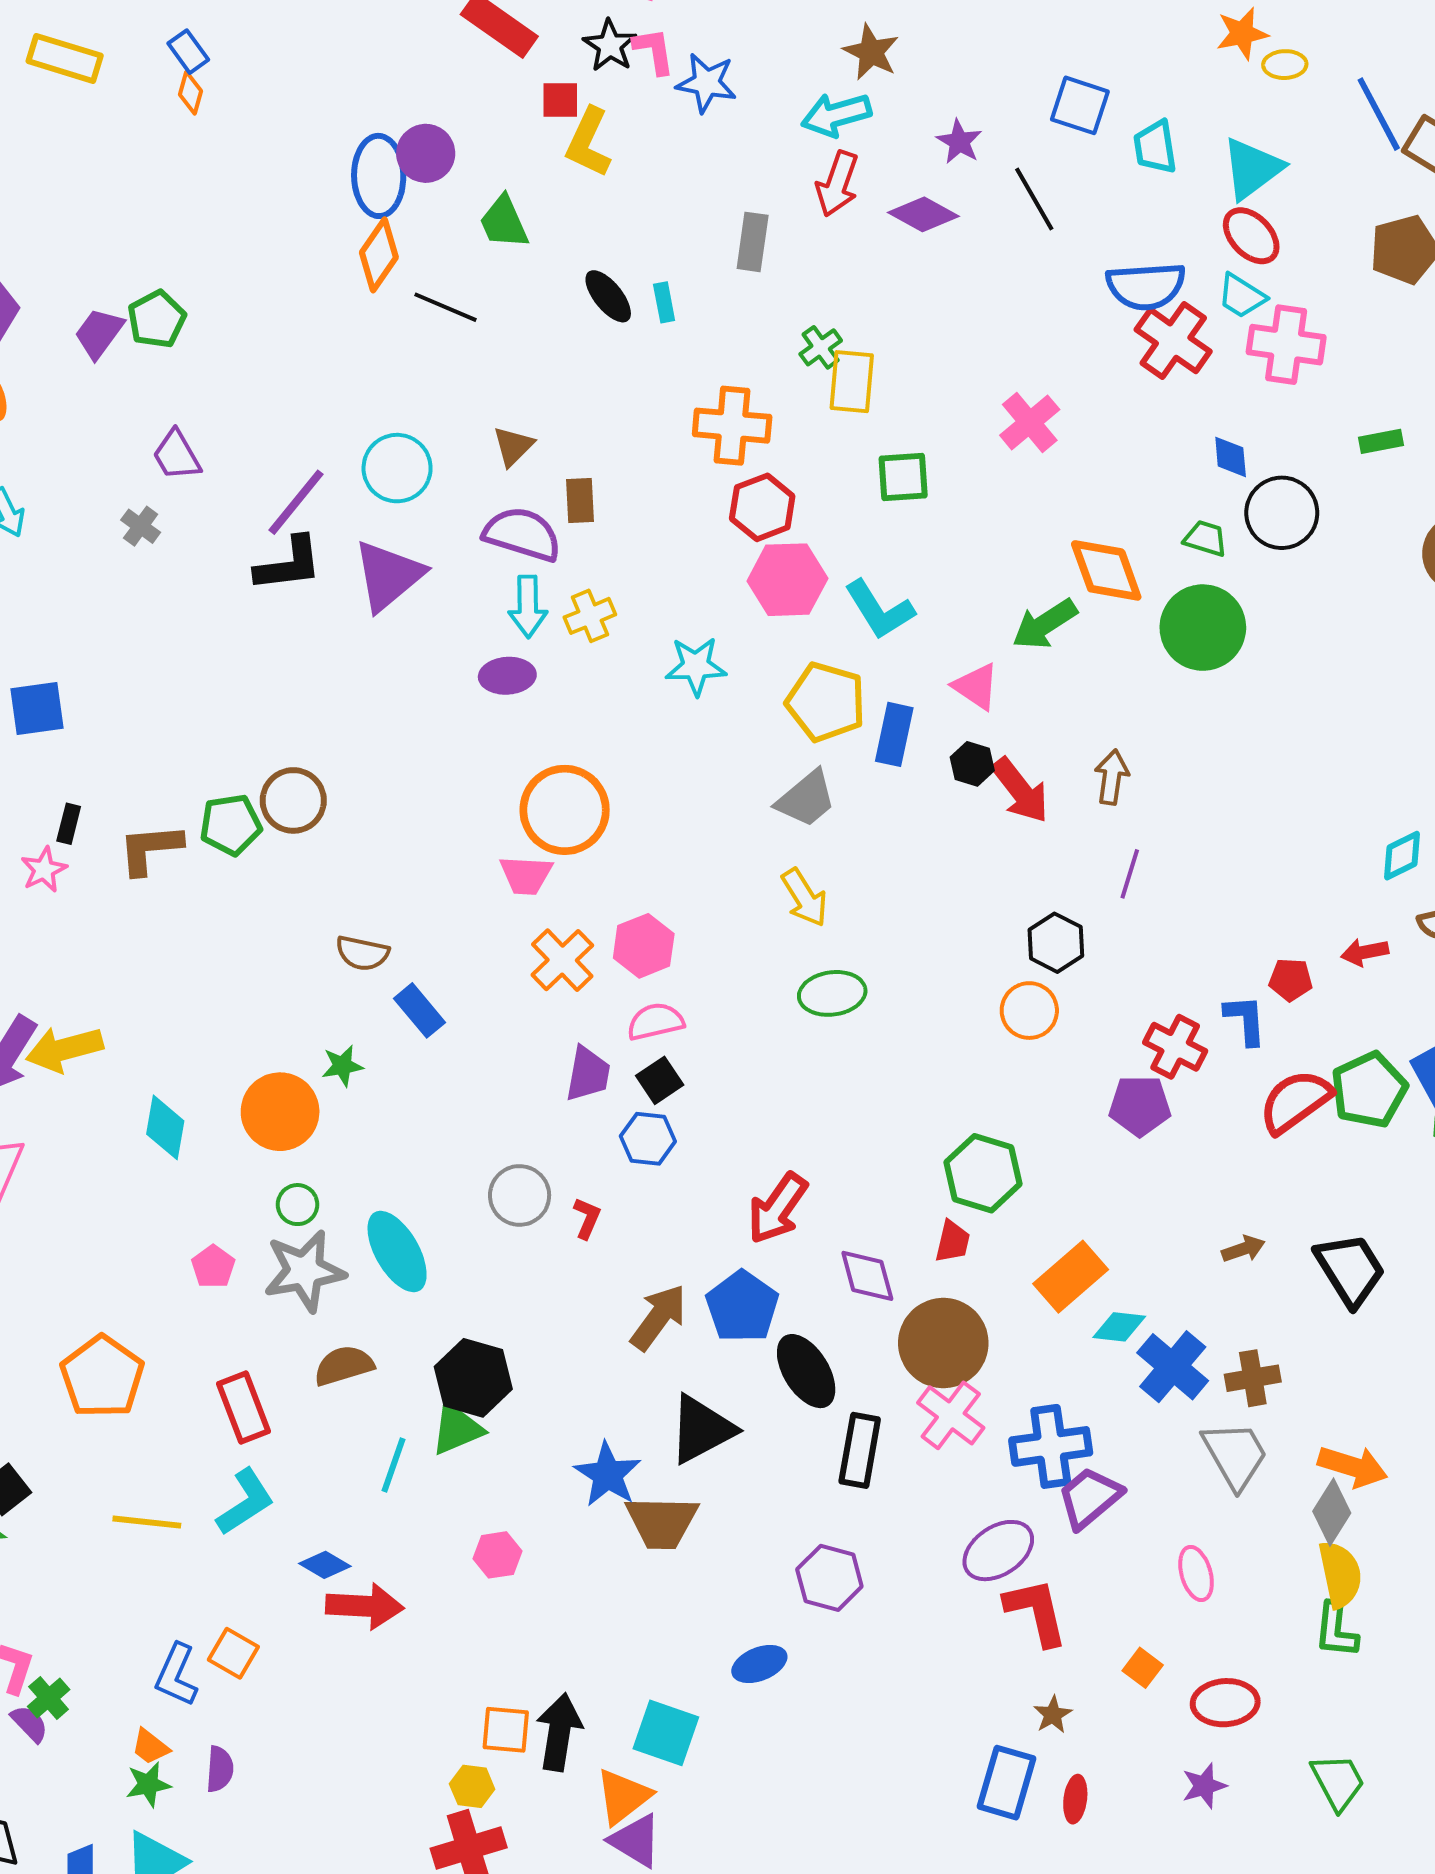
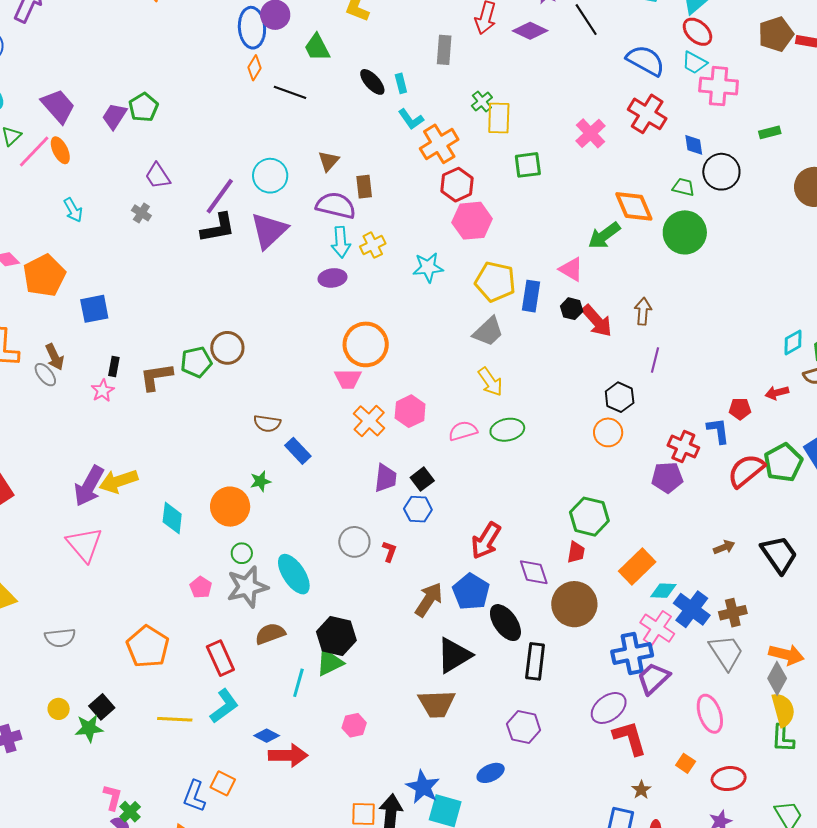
orange diamond: (379, 255) -> (254, 68), size x0.7
blue semicircle: (1146, 286) -> (645, 61), turned -144
red cross: (1173, 341) -> (647, 114), moved
orange cross: (732, 426) -> (439, 144), turned -33
cyan L-shape: (879, 610) -> (411, 119), moved, size x0.7
pink semicircle: (656, 1022) -> (463, 431), moved
pink cross: (951, 1415) -> (657, 628), moved
blue star: (608, 1474) -> (423, 787), moved
pink ellipse: (1196, 1573) -> (710, 714), size x1.4

